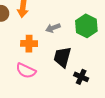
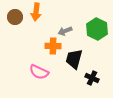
orange cross: (29, 44) -> (53, 46), moved

